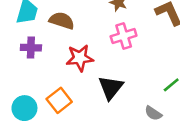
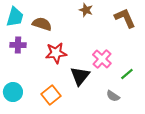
pink cross: (124, 36) -> (102, 59), moved, turned -30
orange square: (59, 100) -> (51, 95), moved

